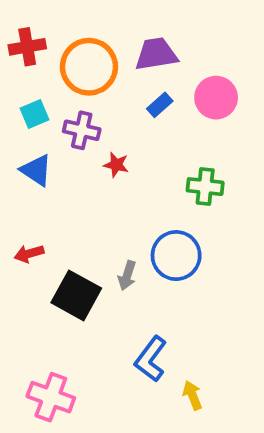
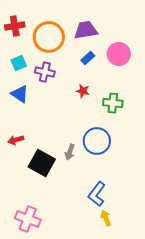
red star: (116, 165) -> (83, 91), moved
blue L-shape: (151, 359) -> (97, 194), moved

